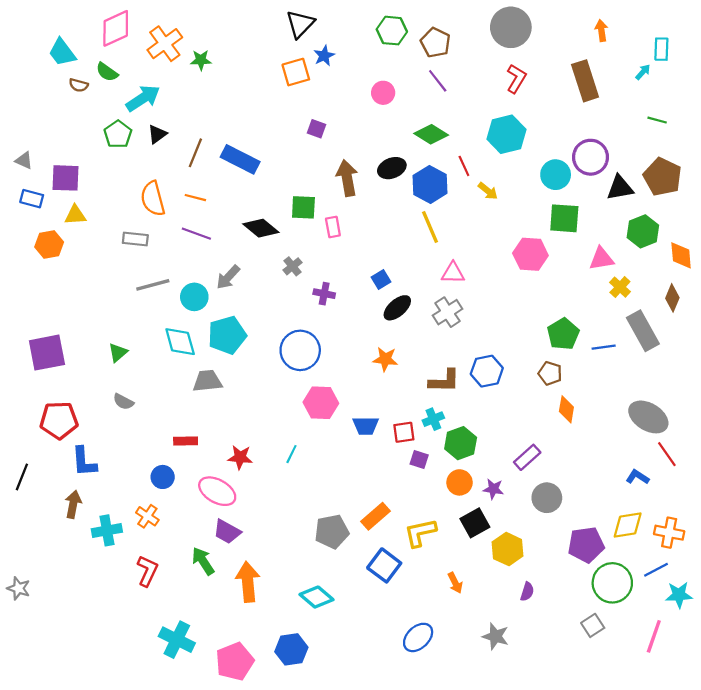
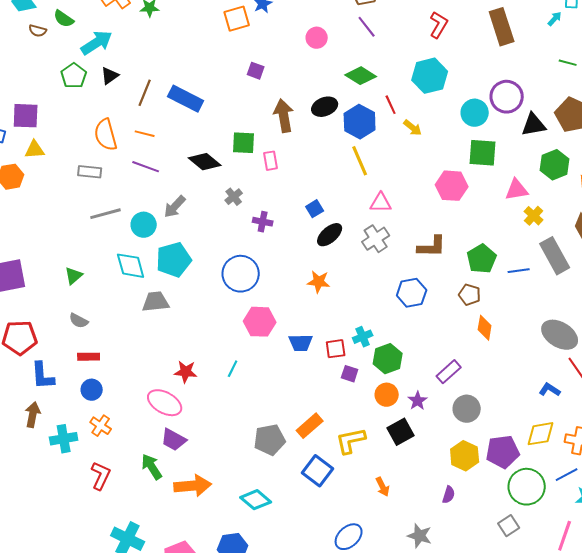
brown L-shape: (444, 381) -> (432, 247), moved
red rectangle: (186, 441) -> (89, 357), moved
blue circle: (163, 477) -> (92, 390), moved
purple star: (493, 489) -> (418, 401), turned 30
yellow hexagon: (508, 549) -> (465, 456), moved
orange arrow: (248, 582) -> (193, 486), turned 90

